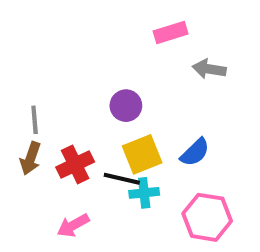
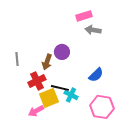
gray arrow: (209, 69) -> (93, 30), moved
yellow square: (142, 154) -> (49, 98), moved
brown arrow: (30, 158) -> (47, 62), moved
cyan cross: (144, 193) -> (71, 95), turned 32

